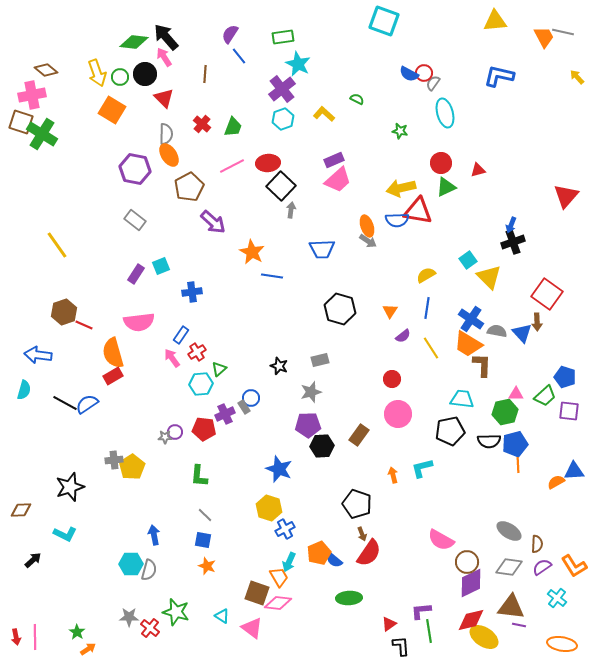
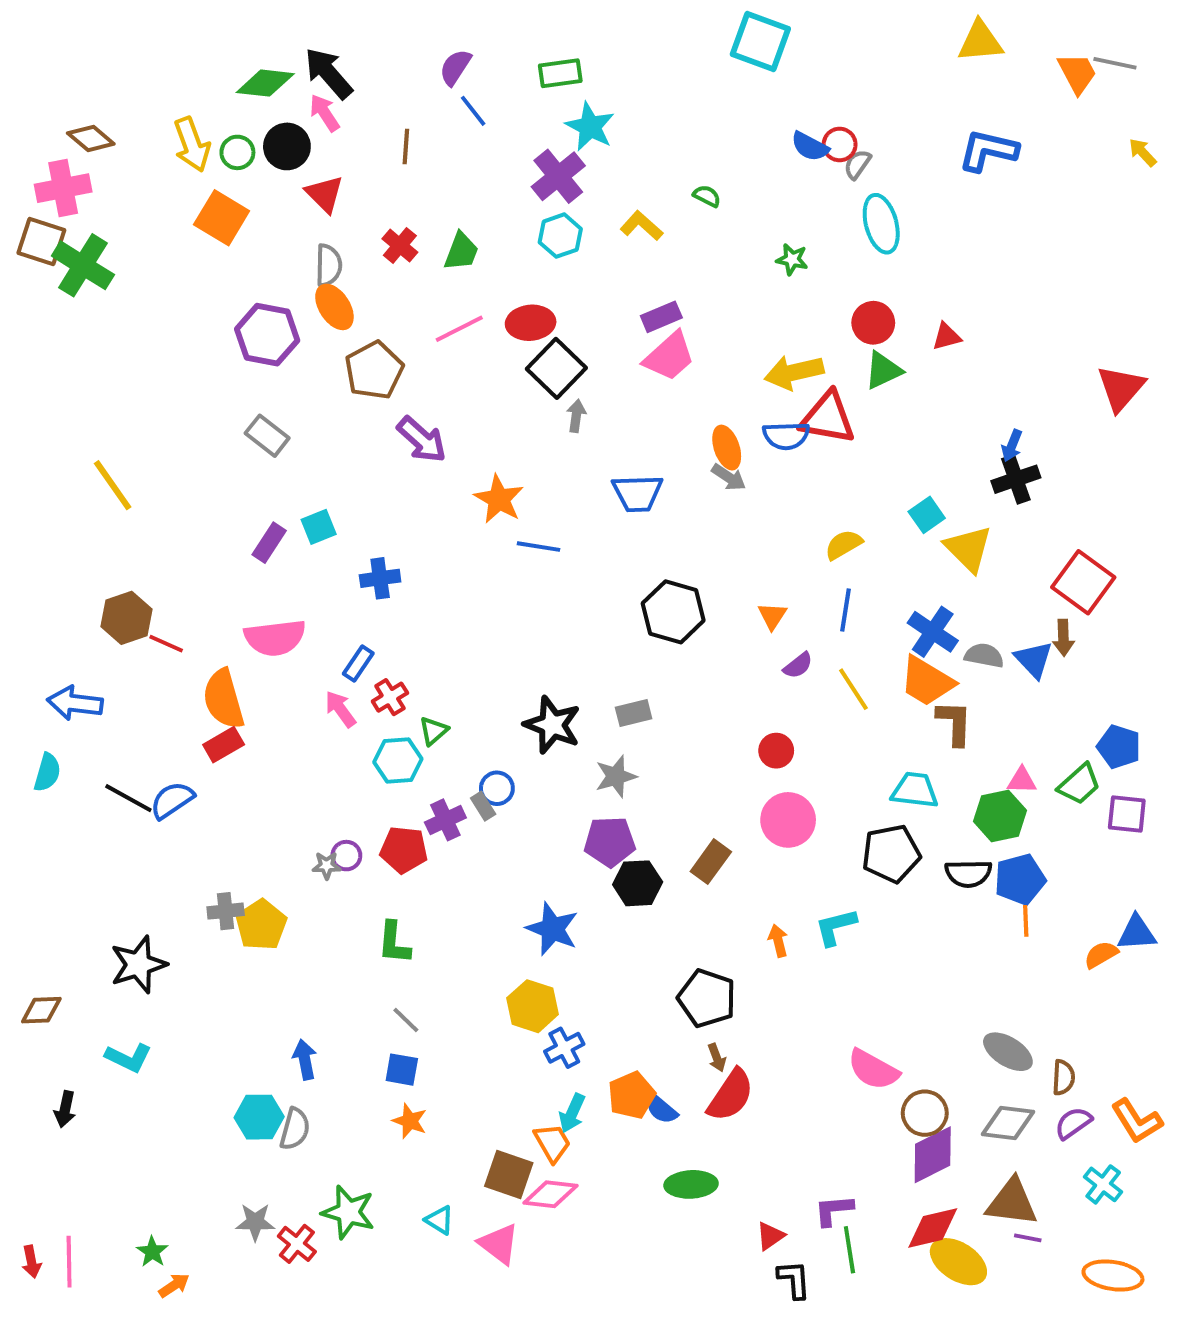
black star: (279, 366) -> (552, 725), size x1.6
black arrow: (33, 560) -> (65, 1109), turned 144

